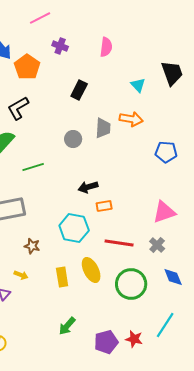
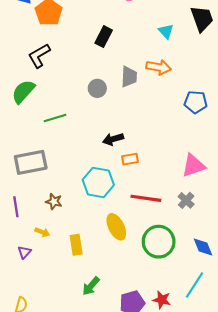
yellow rectangle: (62, 277) -> (76, 245), moved
blue diamond: (173, 277) -> (203, 247), moved

